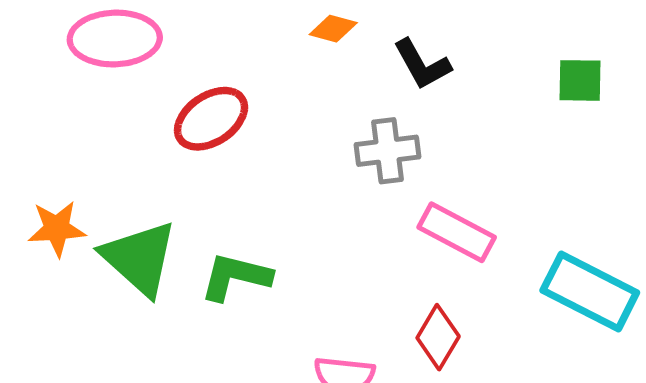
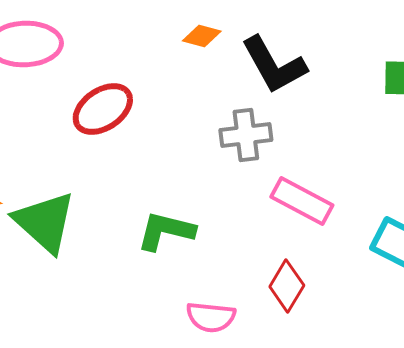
black L-shape: (422, 64) -> (274, 65), size x1.4
green L-shape: (236, 277) -> (166, 231), moved

